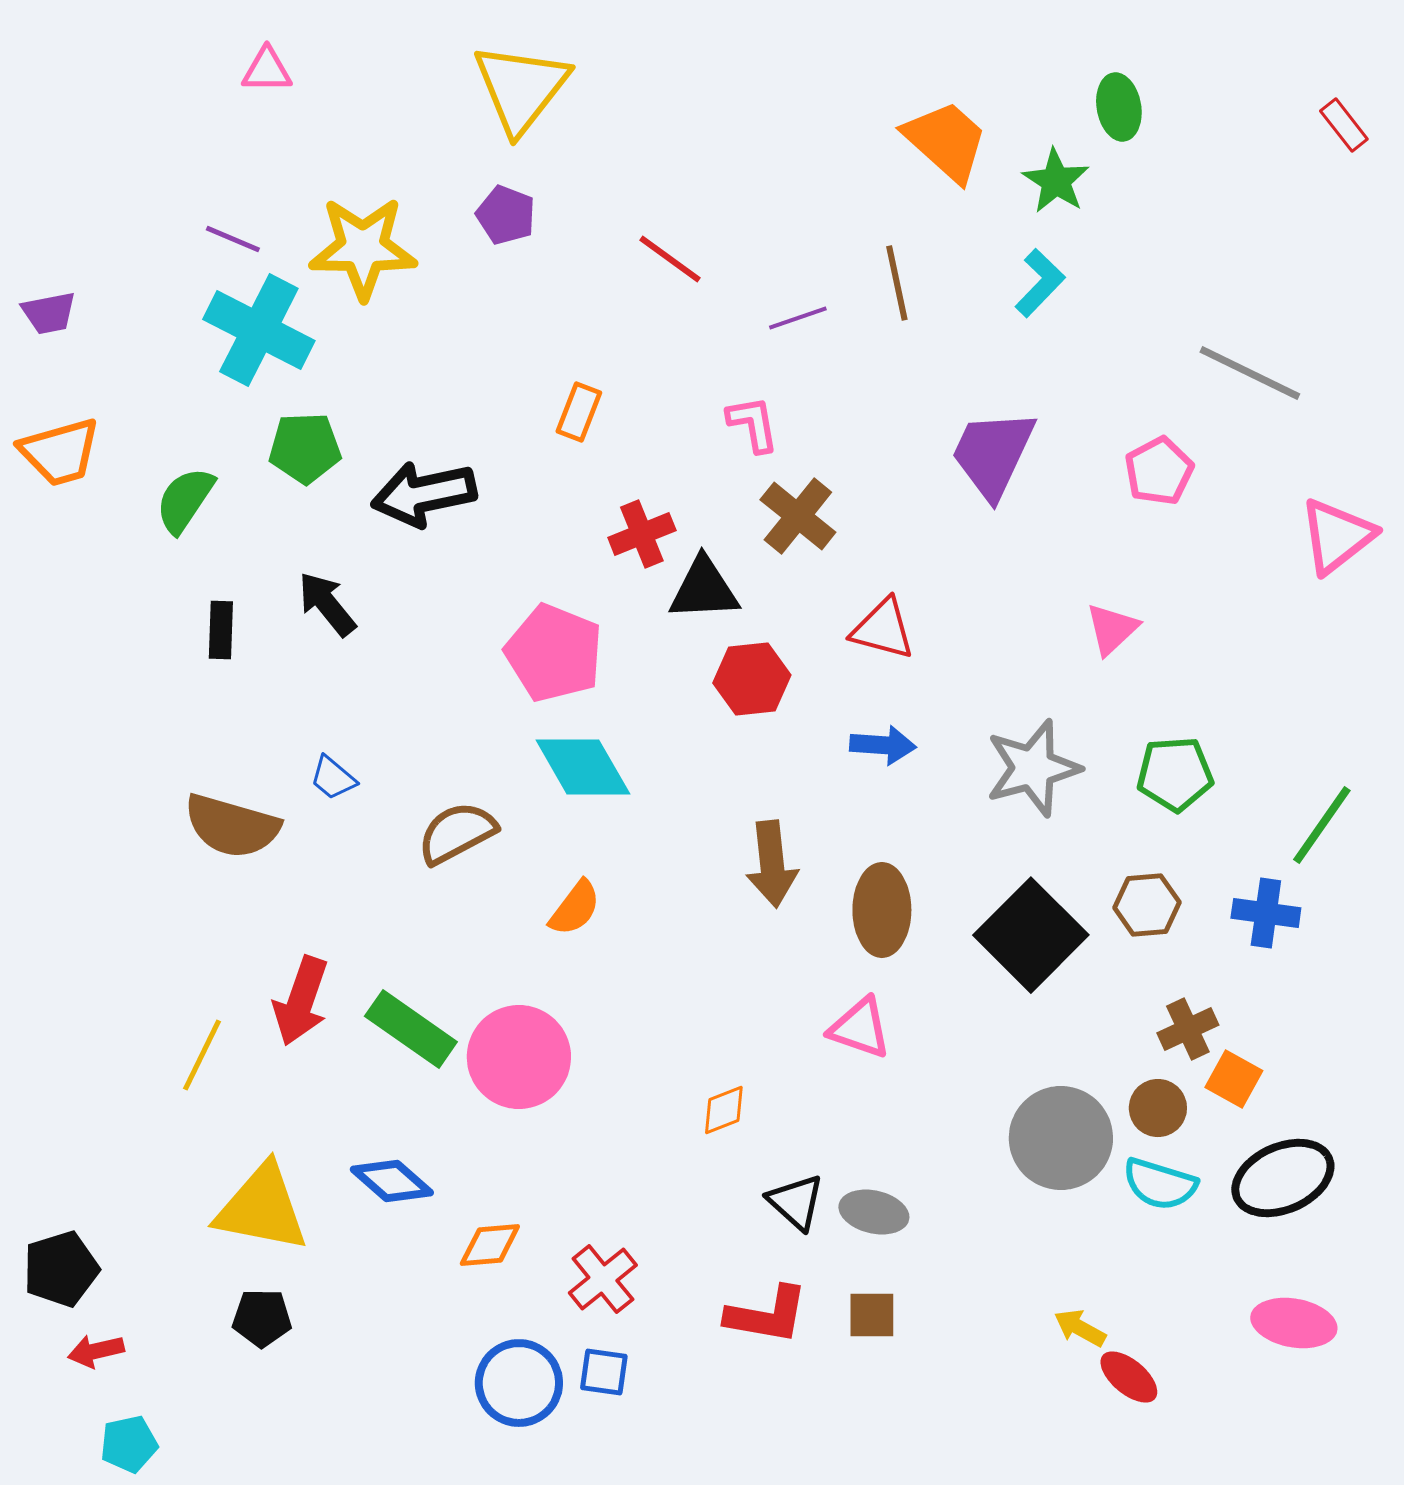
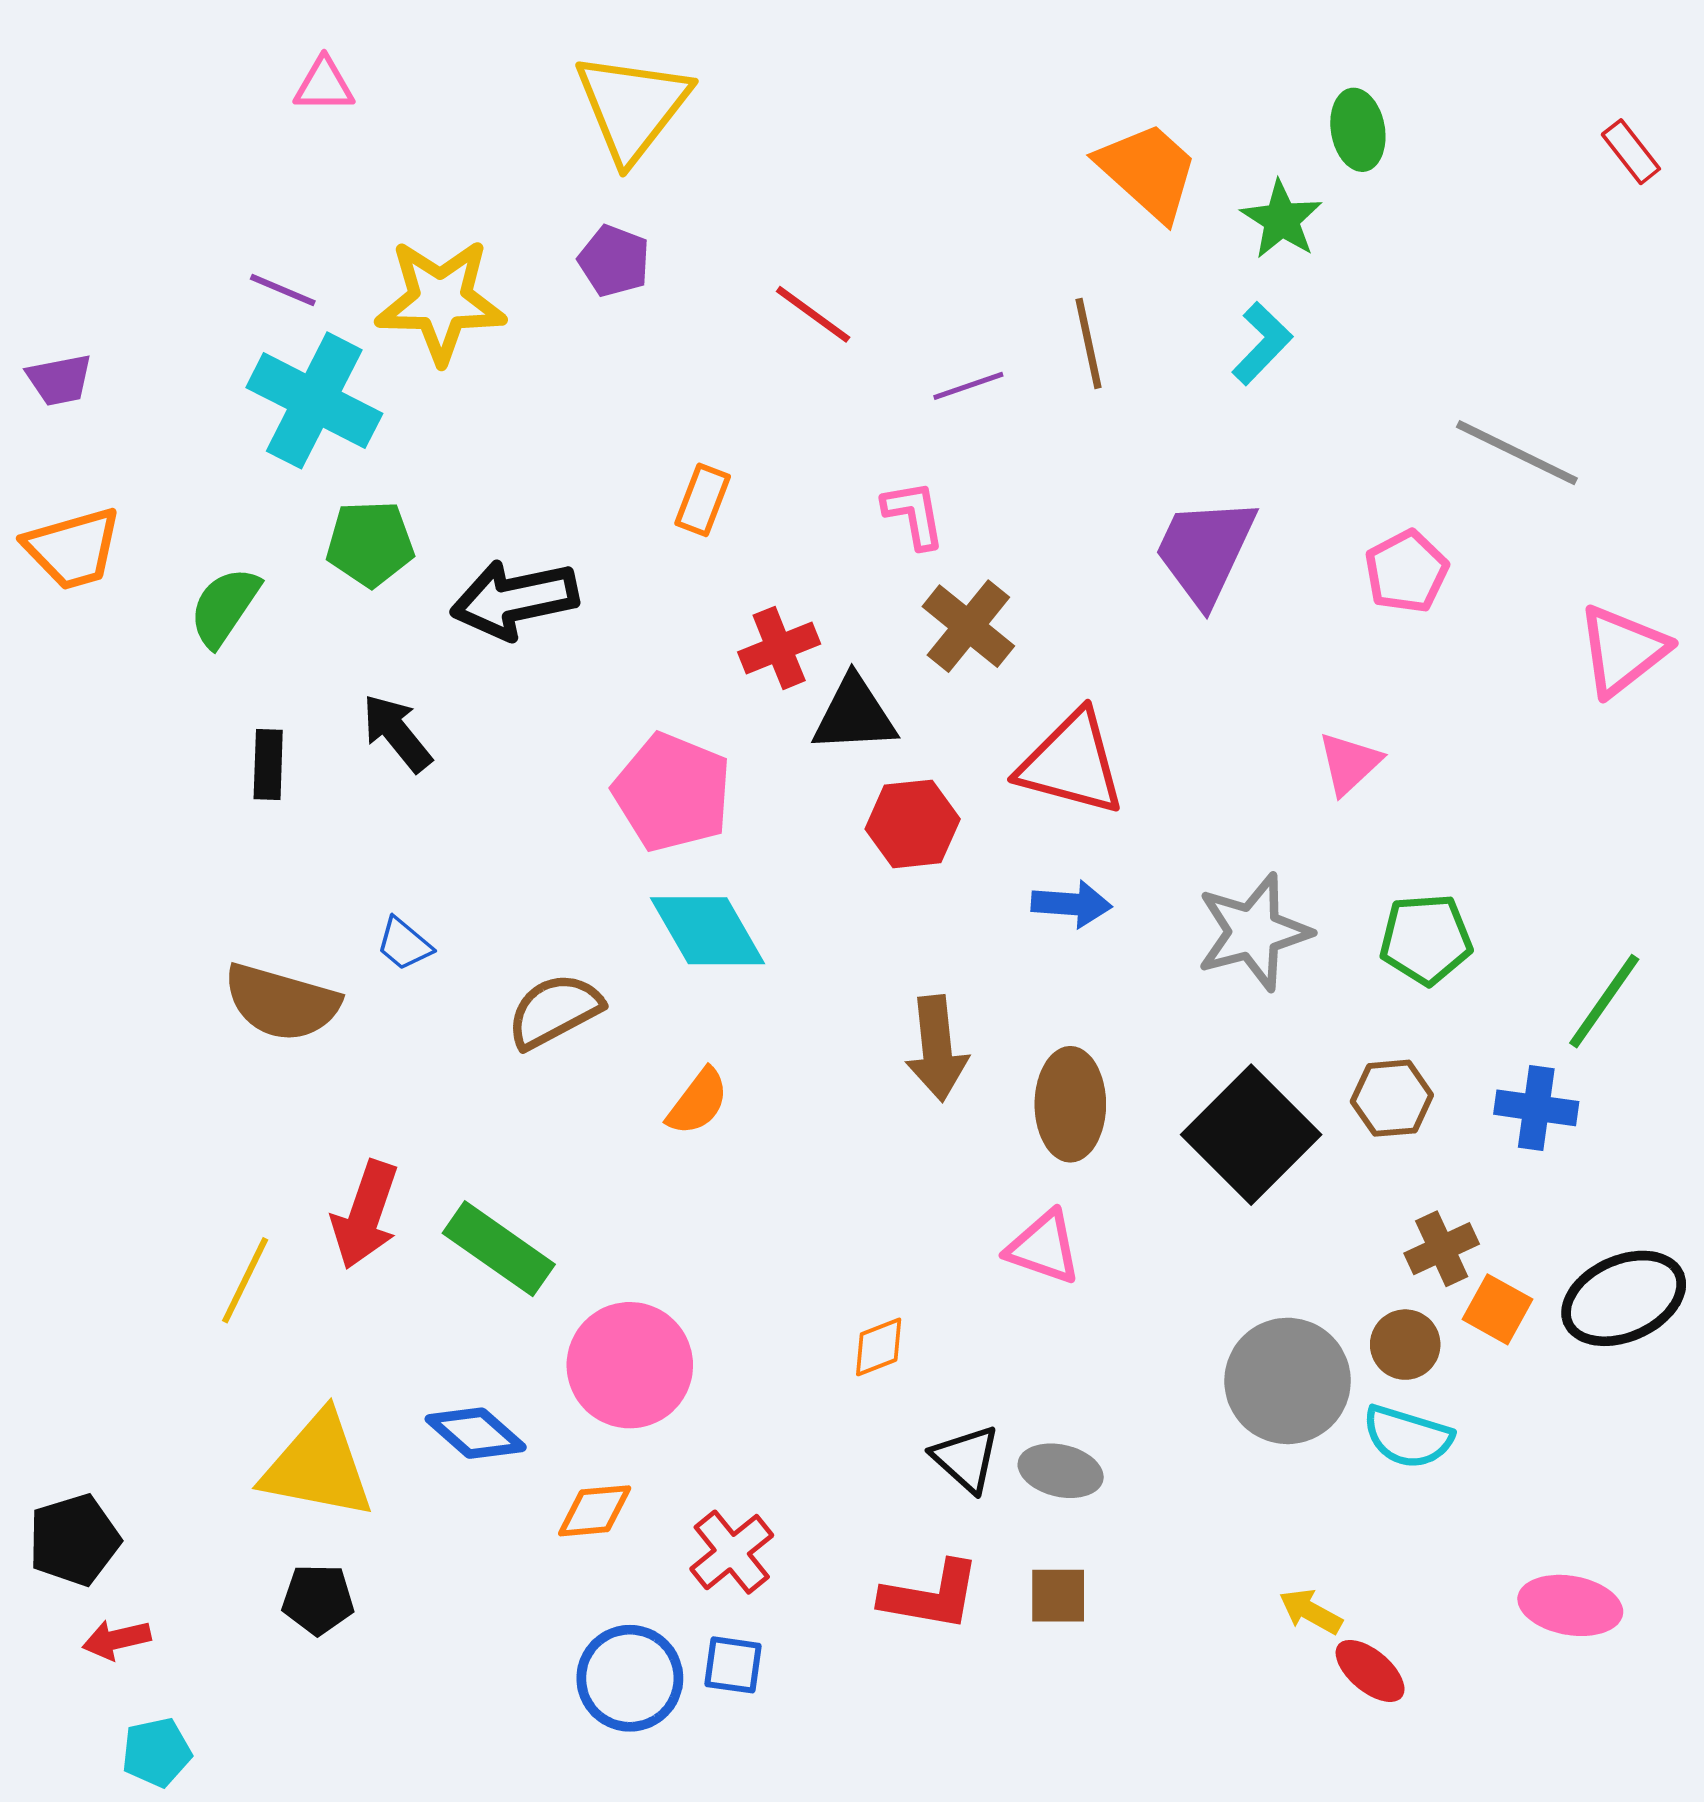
red triangle: (883, 629) -> (1072, 763), size x1.4
pink circle: (519, 1057) -> (630, 1365), moved
black ellipse: (1283, 1178) -> (1624, 1298), moved

